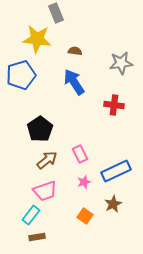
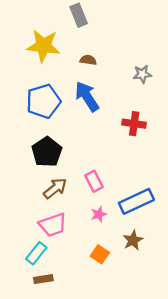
gray rectangle: (56, 13) -> (79, 15), moved
gray star: (121, 63) -> (142, 74), size x0.7
blue pentagon: (21, 75) -> (43, 101), moved

